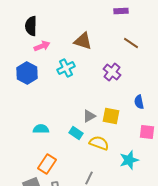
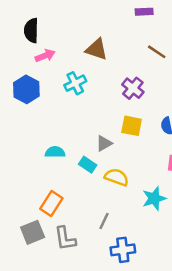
yellow square: (111, 116) -> (132, 126), moved
cyan semicircle: (41, 129) -> (55, 152), moved

